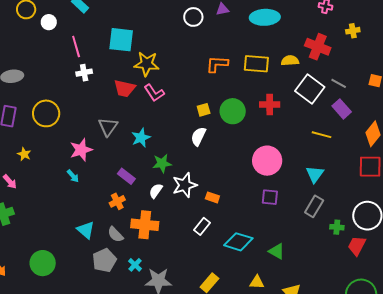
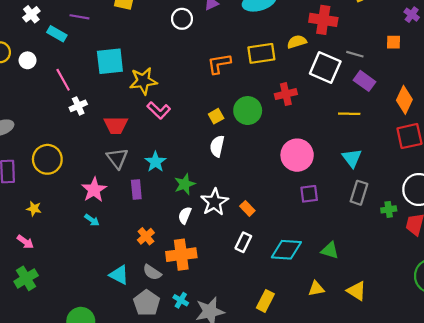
red trapezoid: (125, 88) -> (116, 125), moved
purple rectangle: (126, 176) -> (136, 190), moved, turned 60
orange rectangle: (212, 197) -> (247, 208), turned 40

